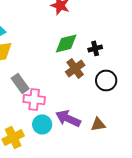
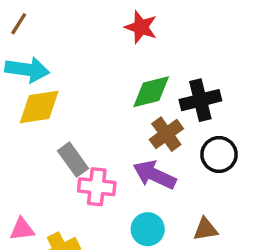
black cross: (95, 48) -> (200, 100), size x1.6
purple arrow: (68, 118) -> (154, 175), moved
cyan circle: (42, 124) -> (148, 229), moved

